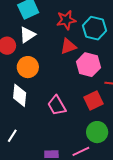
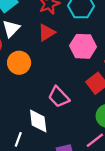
red triangle: (68, 46) -> (47, 33), moved
white diamond: (20, 95) -> (38, 121), moved

